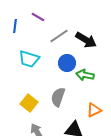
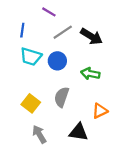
purple line: (38, 17) -> (49, 12), moved
blue line: (15, 26) -> (22, 30), moved
blue circle: (67, 63) -> (57, 61), moved

